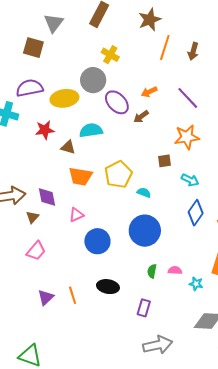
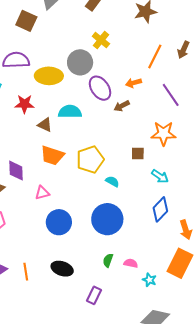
orange line: (165, 47) -> (155, 56), moved

